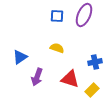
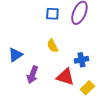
yellow semicircle: (57, 48) -> (52, 46), turned -136
blue cross: (95, 62) -> (81, 60), moved

